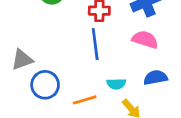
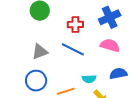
blue line: (95, 44) -> (73, 49), turned -55
gray triangle: (22, 60) -> (40, 52), moved

